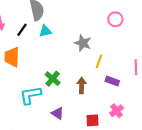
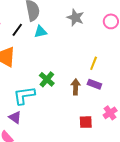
gray star: (83, 43) -> (75, 18), moved
purple rectangle: (112, 81) -> (94, 84), moved
purple triangle: (57, 113) -> (15, 117), moved

